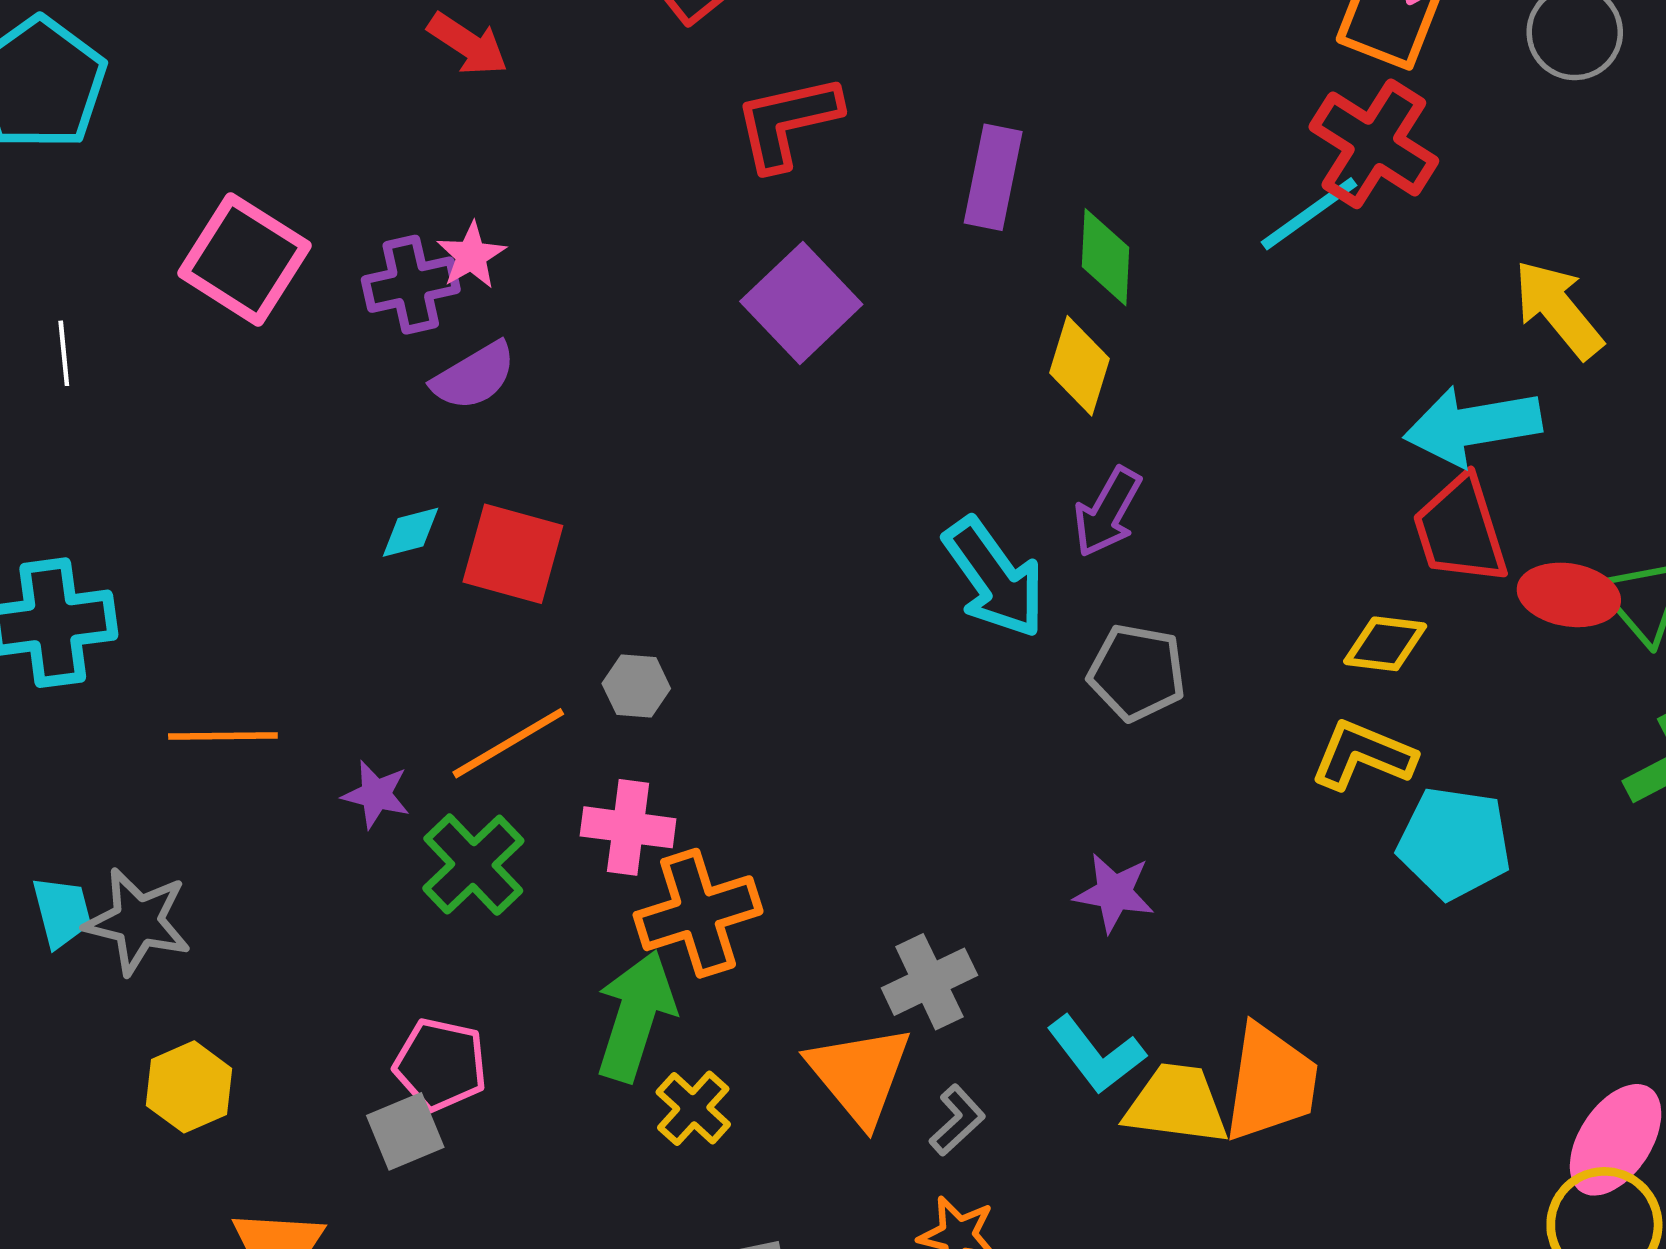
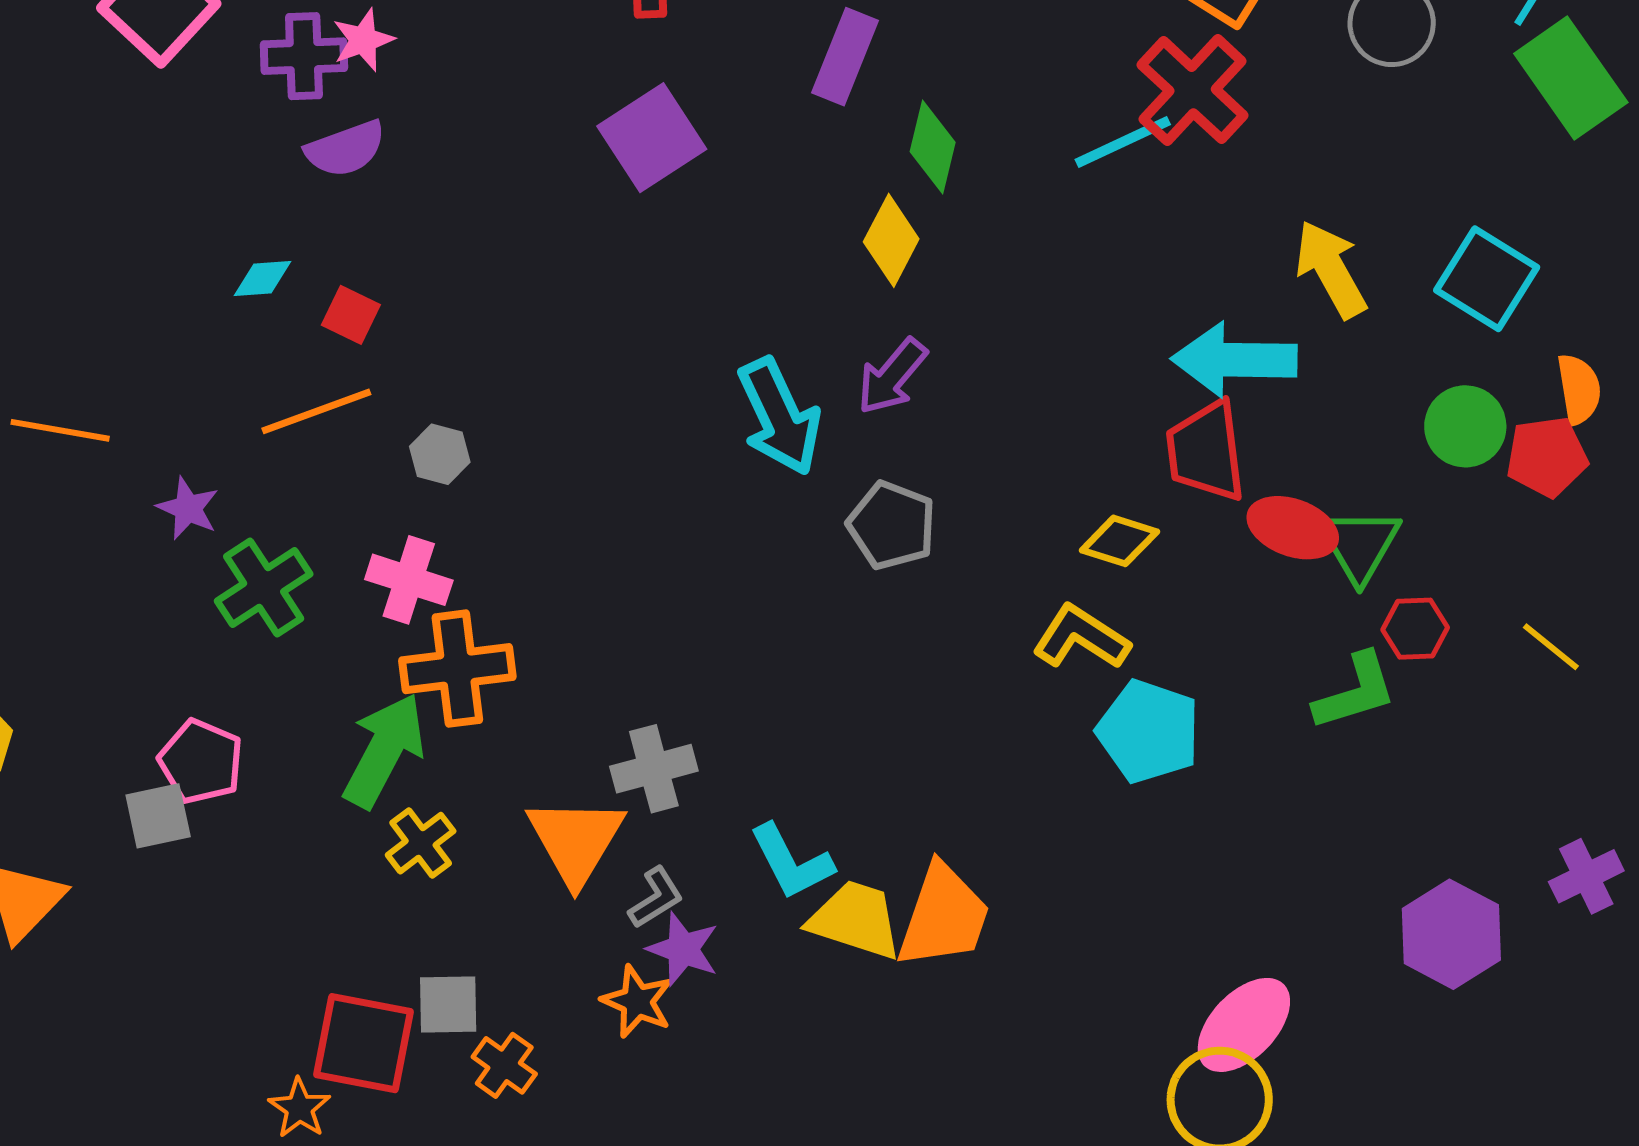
red square: (513, 554) -> (351, 315), size x0.6
orange line: (508, 743) -> (316, 411), moved
purple star: (1114, 893) -> (683, 949), moved

